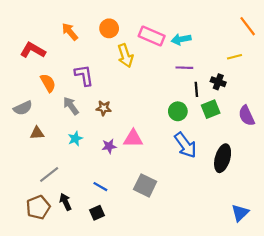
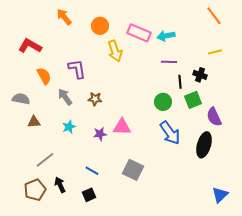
orange line: (248, 26) -> (214, 16), moved
orange arrow: (70, 32) -> (64, 17), moved
gray semicircle: (23, 108) -> (21, 99), turned -144
purple semicircle: (247, 116) -> (214, 117), moved

